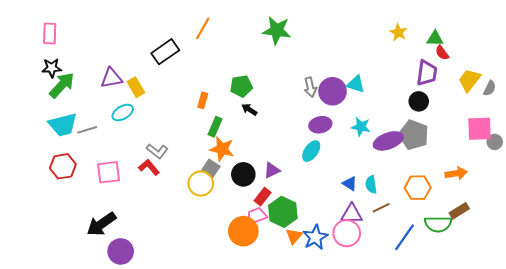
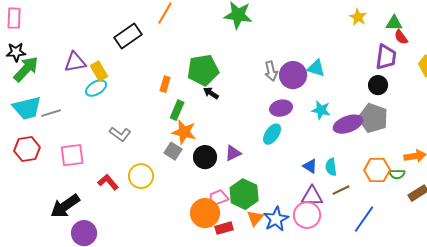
green pentagon: (241, 86) -> (203, 70), size x1.4
cyan ellipse: (123, 113) -> (96, 88), moved
red L-shape: (149, 167) -> (108, 182), moved
yellow circle: (201, 183) -> (141, 176), moved
red rectangle: (263, 197) -> (224, 228), moved, turned 36
green semicircle: (438, 224) -> (397, 174), moved, size x0.6

